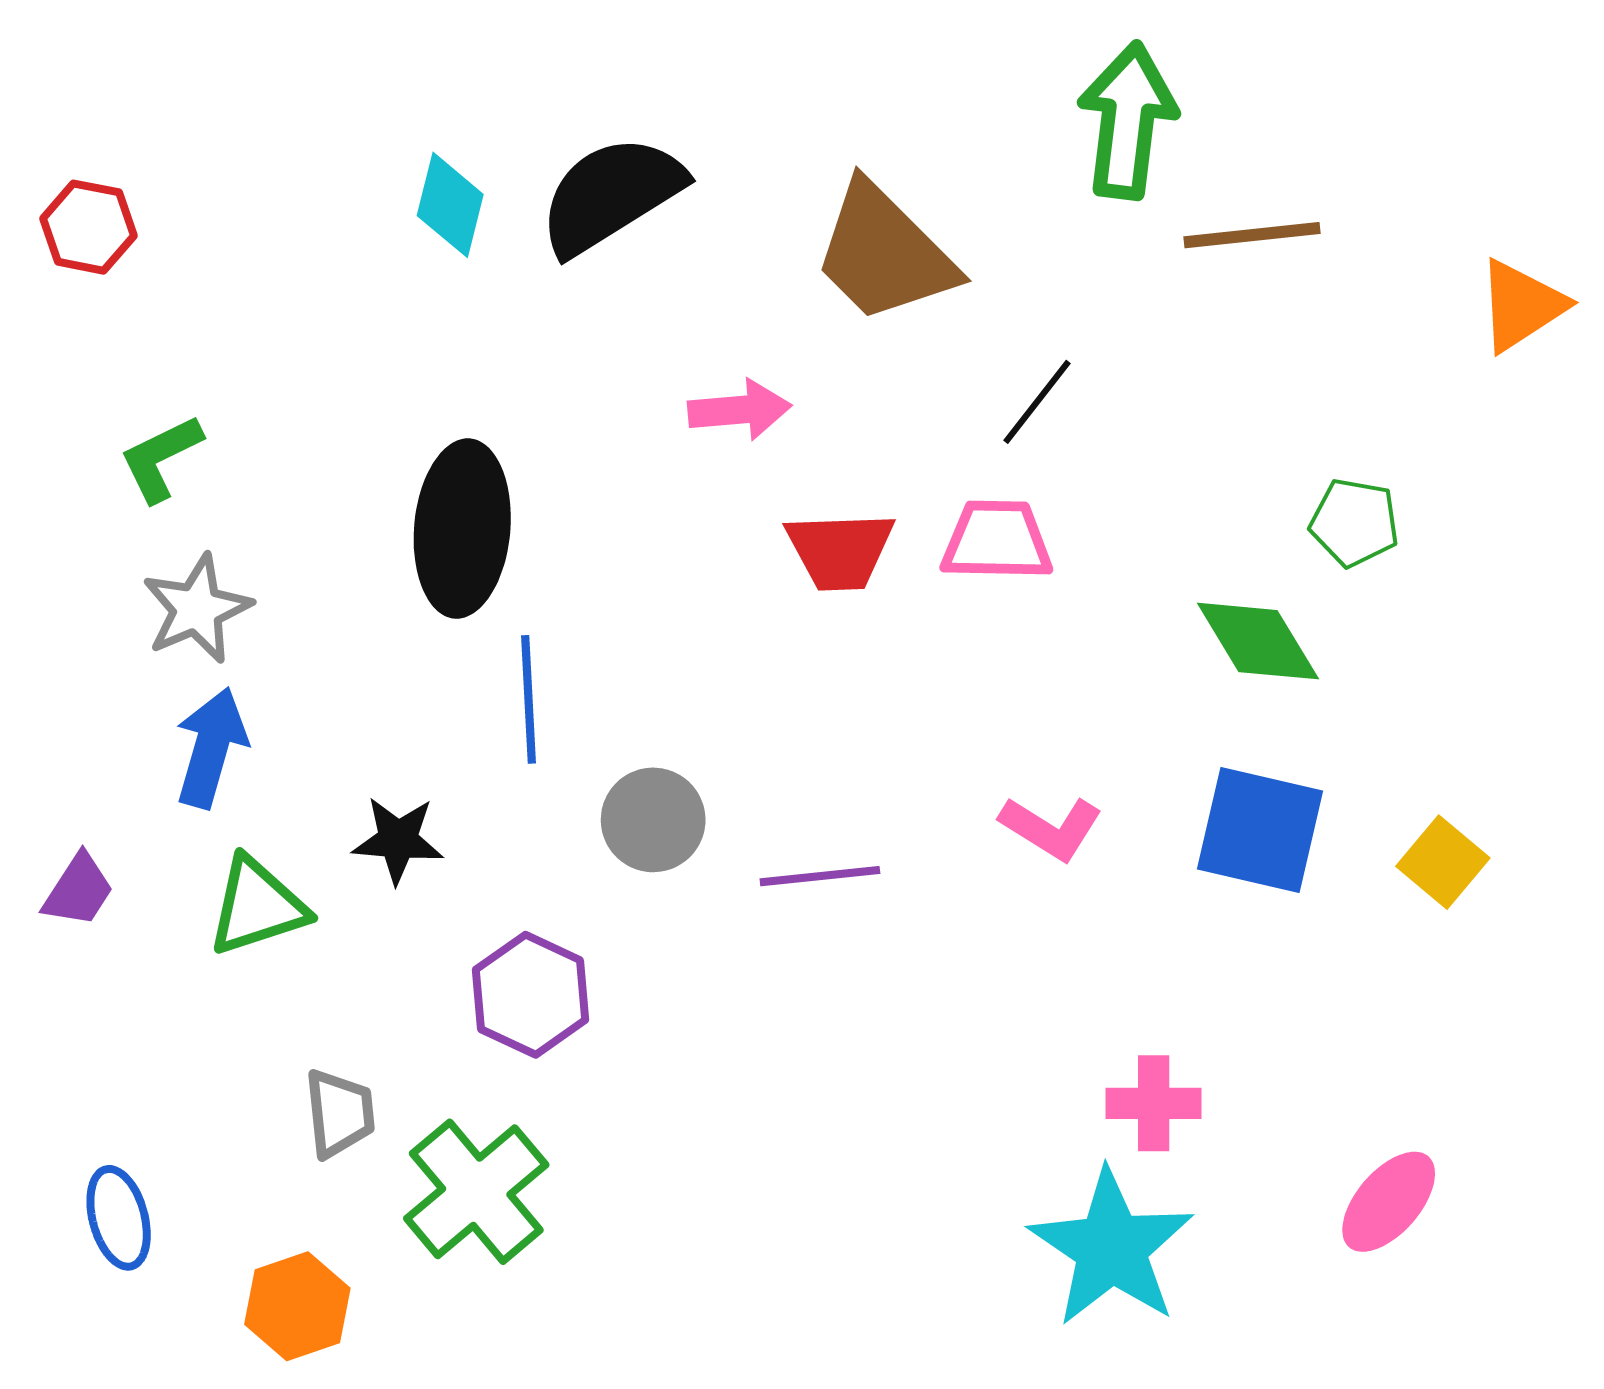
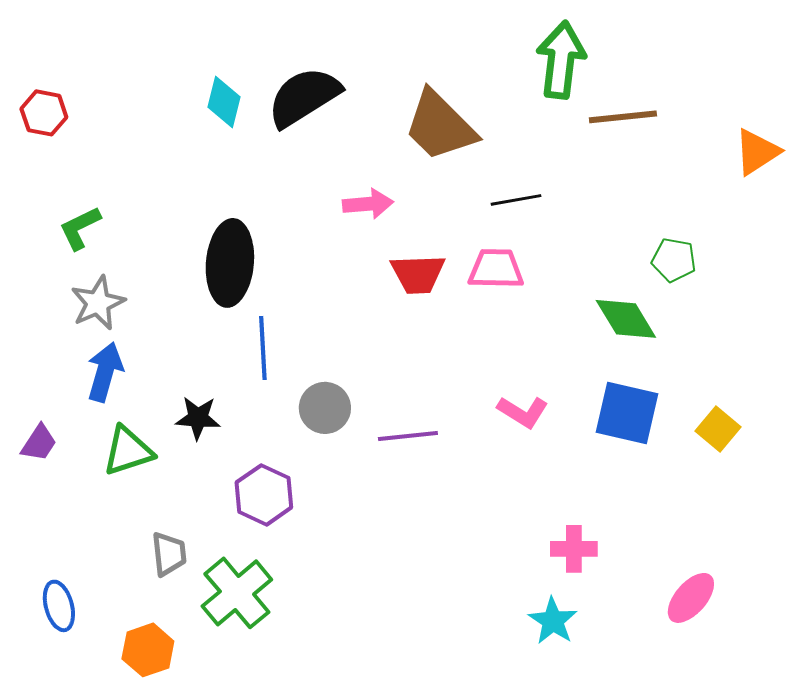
black line: (1037, 402) -> (516, 200), turned 42
cyan star: (1111, 1248) -> (553, 621), size x0.6

